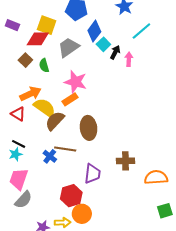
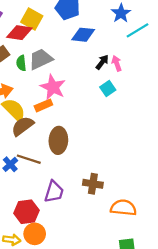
blue diamond: (94, 31) -> (83, 35), turned 50
cyan line: (141, 31) -> (137, 30), moved
cyan square: (103, 44) -> (108, 88), moved
gray trapezoid: (69, 47) -> (41, 59), moved
pink arrow: (129, 59) -> (117, 63), moved, turned -32

